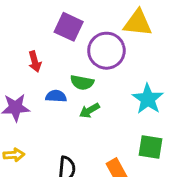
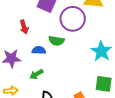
green arrow: (89, 110) -> (36, 74), moved

